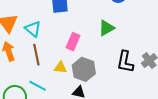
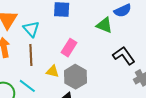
green triangle: (106, 28) -> (104, 25), moved, turned 42
black L-shape: (125, 62) -> (124, 56), moved, turned 125

